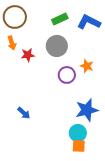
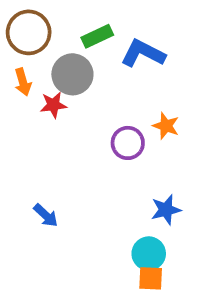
green rectangle: (60, 19) -> (97, 36), moved
blue L-shape: (89, 22) -> (143, 53), moved
gray circle: (57, 46) -> (72, 74), moved
blue star: (87, 110) -> (166, 210), size x0.7

